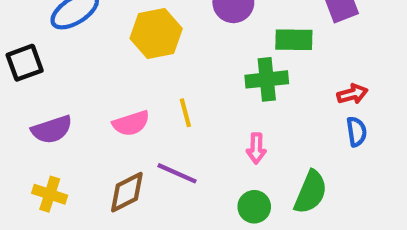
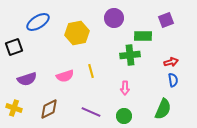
purple line: (177, 173) -> (91, 112), moved
brown diamond: (127, 192) -> (49, 109), moved
green semicircle: (311, 192) -> (163, 109), moved
yellow cross: (50, 194) -> (14, 108), moved

